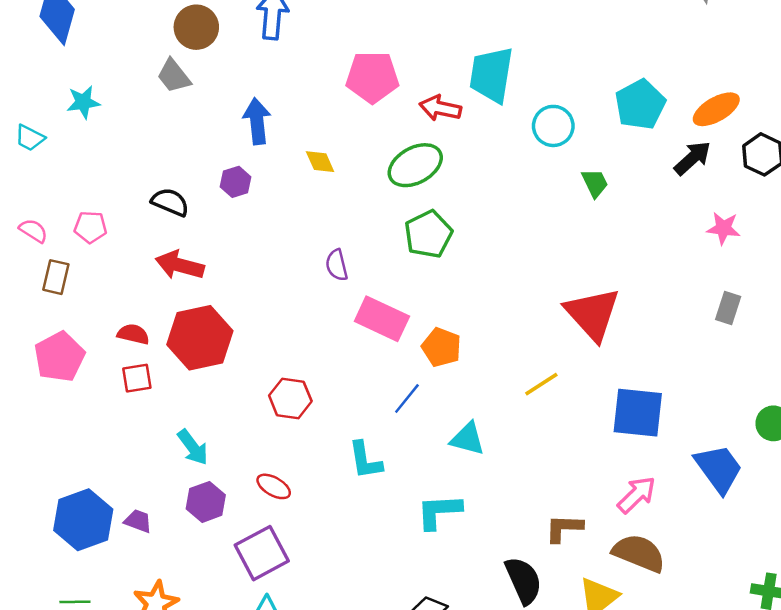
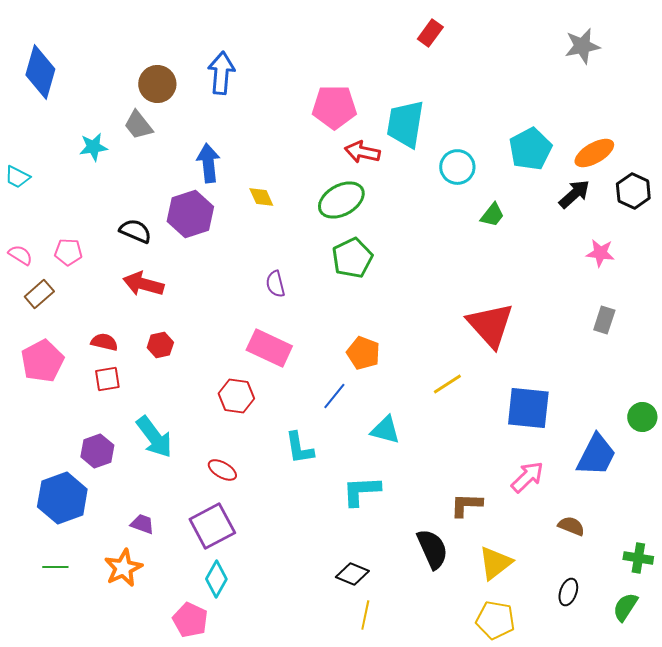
pink pentagon: (372, 77) -> (334, 107), moved
cyan star: (83, 102) -> (93, 147), moved
purple hexagon: (236, 182) -> (190, 214), size x1.8
green trapezoid: (595, 183) -> (492, 215), turned 64
brown rectangle: (56, 277) -> (39, 294), turned 36
pink rectangle: (382, 319) -> (269, 348), moved
red hexagon: (200, 338) -> (160, 345), size x0.5
cyan arrow: (193, 447) -> (154, 437), size x1.4
blue trapezoid: (719, 469) -> (596, 455), turned 63
purple hexagon: (206, 502) -> (97, 451), moved
purple trapezoid: (138, 521) -> (142, 524), moved
brown semicircle: (639, 553) -> (571, 526), moved, size x0.6

